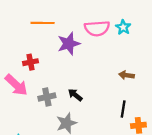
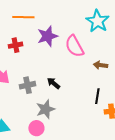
cyan star: (123, 27) -> (97, 21), size x1.6
pink semicircle: (97, 28) -> (74, 46), moved, turned 65
red cross: (31, 62) -> (15, 45), moved

